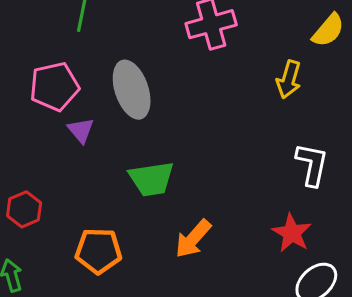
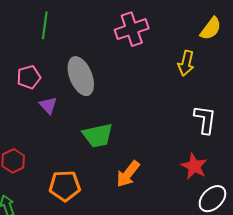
pink pentagon: (54, 87) -> (29, 77), size x0.7

